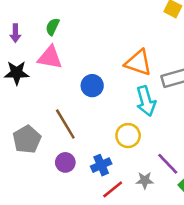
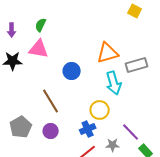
orange triangle: (138, 63) -> (108, 53), turned -35
gray pentagon: (27, 139) -> (21, 127), moved
blue cross: (101, 165) -> (88, 129), moved

